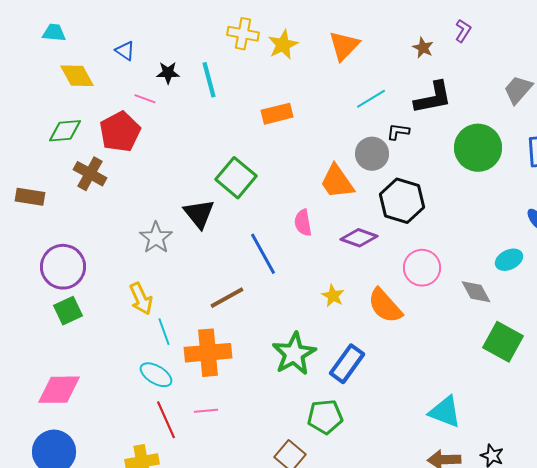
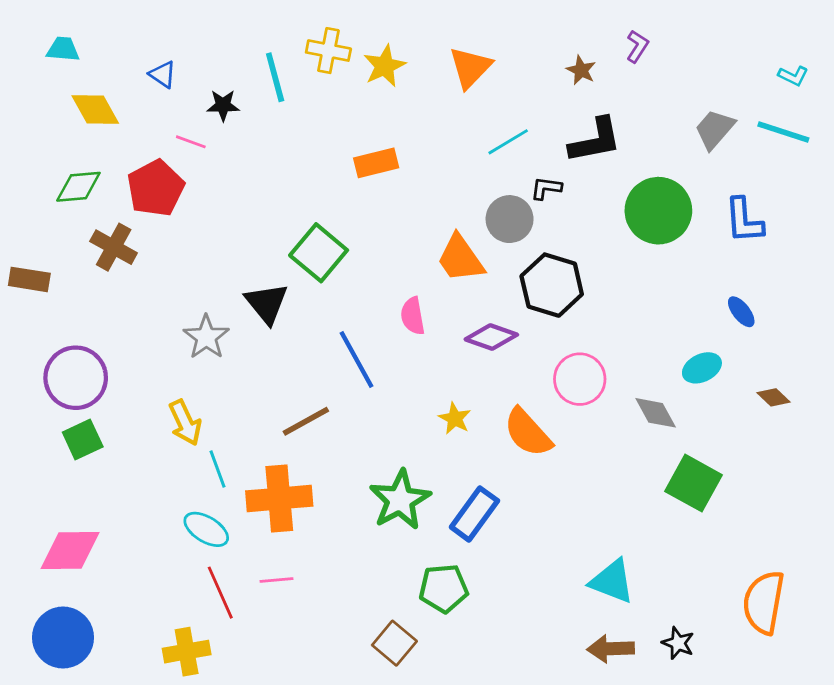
cyan line: (209, 80) -> (275, 77), moved

